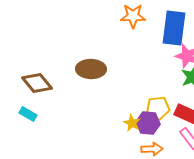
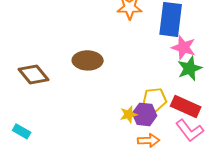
cyan rectangle: (28, 114) -> (22, 131), moved
yellow star: (132, 123) -> (129, 114), turned 30

